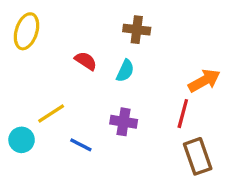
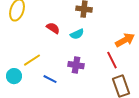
cyan semicircle: (125, 71) -> (77, 34), turned 40
red line: (183, 114) -> (112, 60), turned -42

